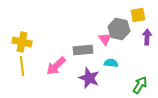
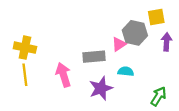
pink triangle: (105, 39) -> (119, 44), turned 32
pink arrow: (56, 66) -> (63, 75), turned 115
purple star: (89, 78) -> (101, 88), turned 30

